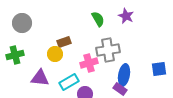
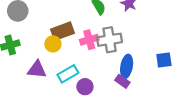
brown rectangle: (64, 42) -> (63, 31), size x1.5
pink cross: (89, 63) -> (89, 40), moved

